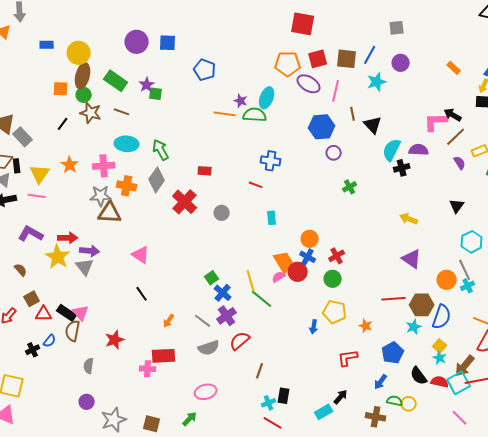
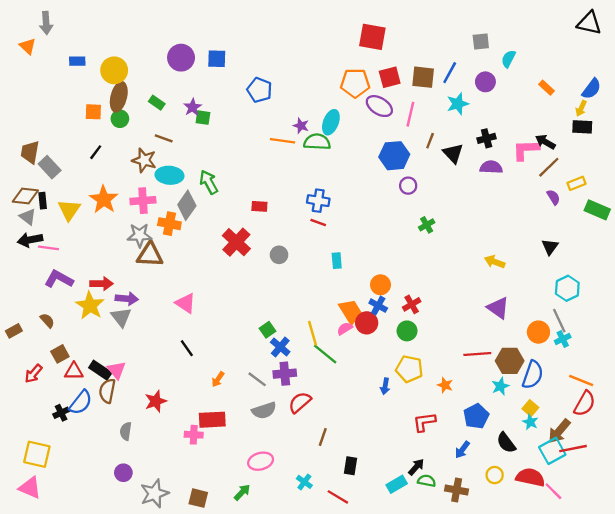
green rectangle: (116, 81) -> (157, 103), size x0.6
brown star: (91, 113) -> (144, 160), moved
brown line: (353, 114) -> (430, 141), turned 32
cyan semicircle: (392, 150) -> (508, 59), moved, size x0.7
purple semicircle: (419, 150) -> (491, 167), moved
blue cross: (271, 161) -> (318, 201), moved
orange star: (70, 165) -> (104, 199), size x1.4
black cross: (402, 168) -> (487, 138), moved
gray diamond: (157, 180) -> (187, 205), moved
pink line: (37, 196) -> (48, 248), moved
purple cross: (227, 316) -> (285, 374), turned 30
blue semicircle: (50, 341) -> (81, 402), size x1.6
red semicircle: (440, 382) -> (530, 477), moved, size x1.4
green semicircle: (395, 401) -> (427, 481), moved
cyan cross: (269, 403) -> (304, 482), moved, turned -32

